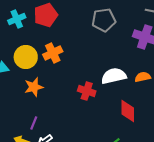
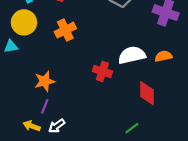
yellow circle: (26, 57) -> (24, 22), moved
orange star: (34, 87) -> (45, 81), moved

